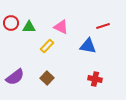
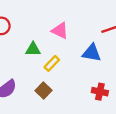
green triangle: (29, 27) -> (33, 49), moved
yellow rectangle: (47, 46) -> (52, 63), moved

